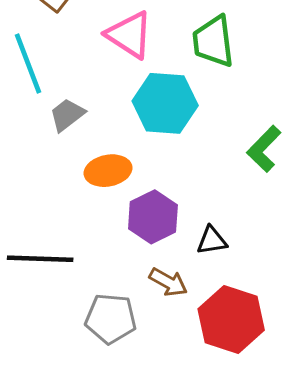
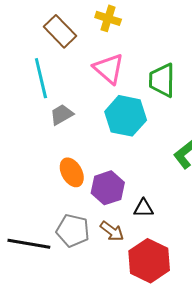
orange ellipse: (108, 171) -> (72, 172), moved, turned 64
black line: (40, 259) -> (29, 244), moved
gray pentagon: (111, 319) -> (73, 231), moved

